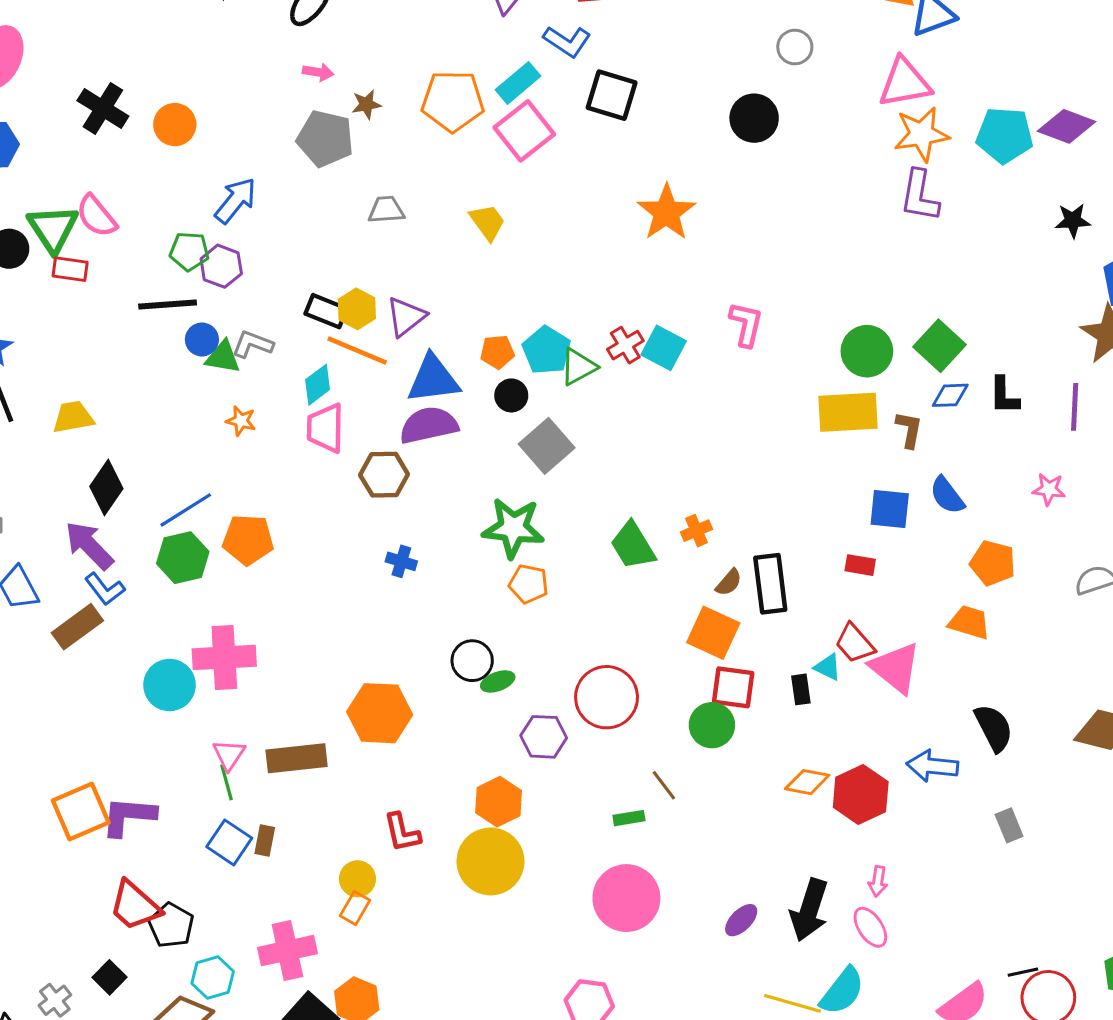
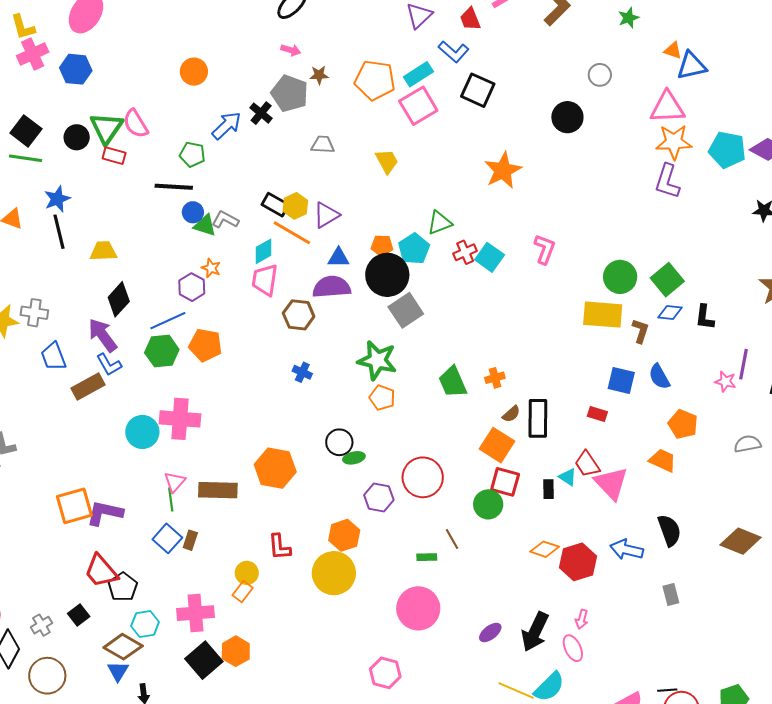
black cross: (103, 108) -> (261, 113), moved, size x0.7
purple hexagon: (221, 266) -> (192, 287), moved
green triangle: (578, 367) -> (440, 223), moved
blue triangle: (433, 379) -> (338, 258), size x0.6
black circle: (511, 395) -> (387, 275), size x2.0
purple line: (1075, 407) -> (743, 364), moved

